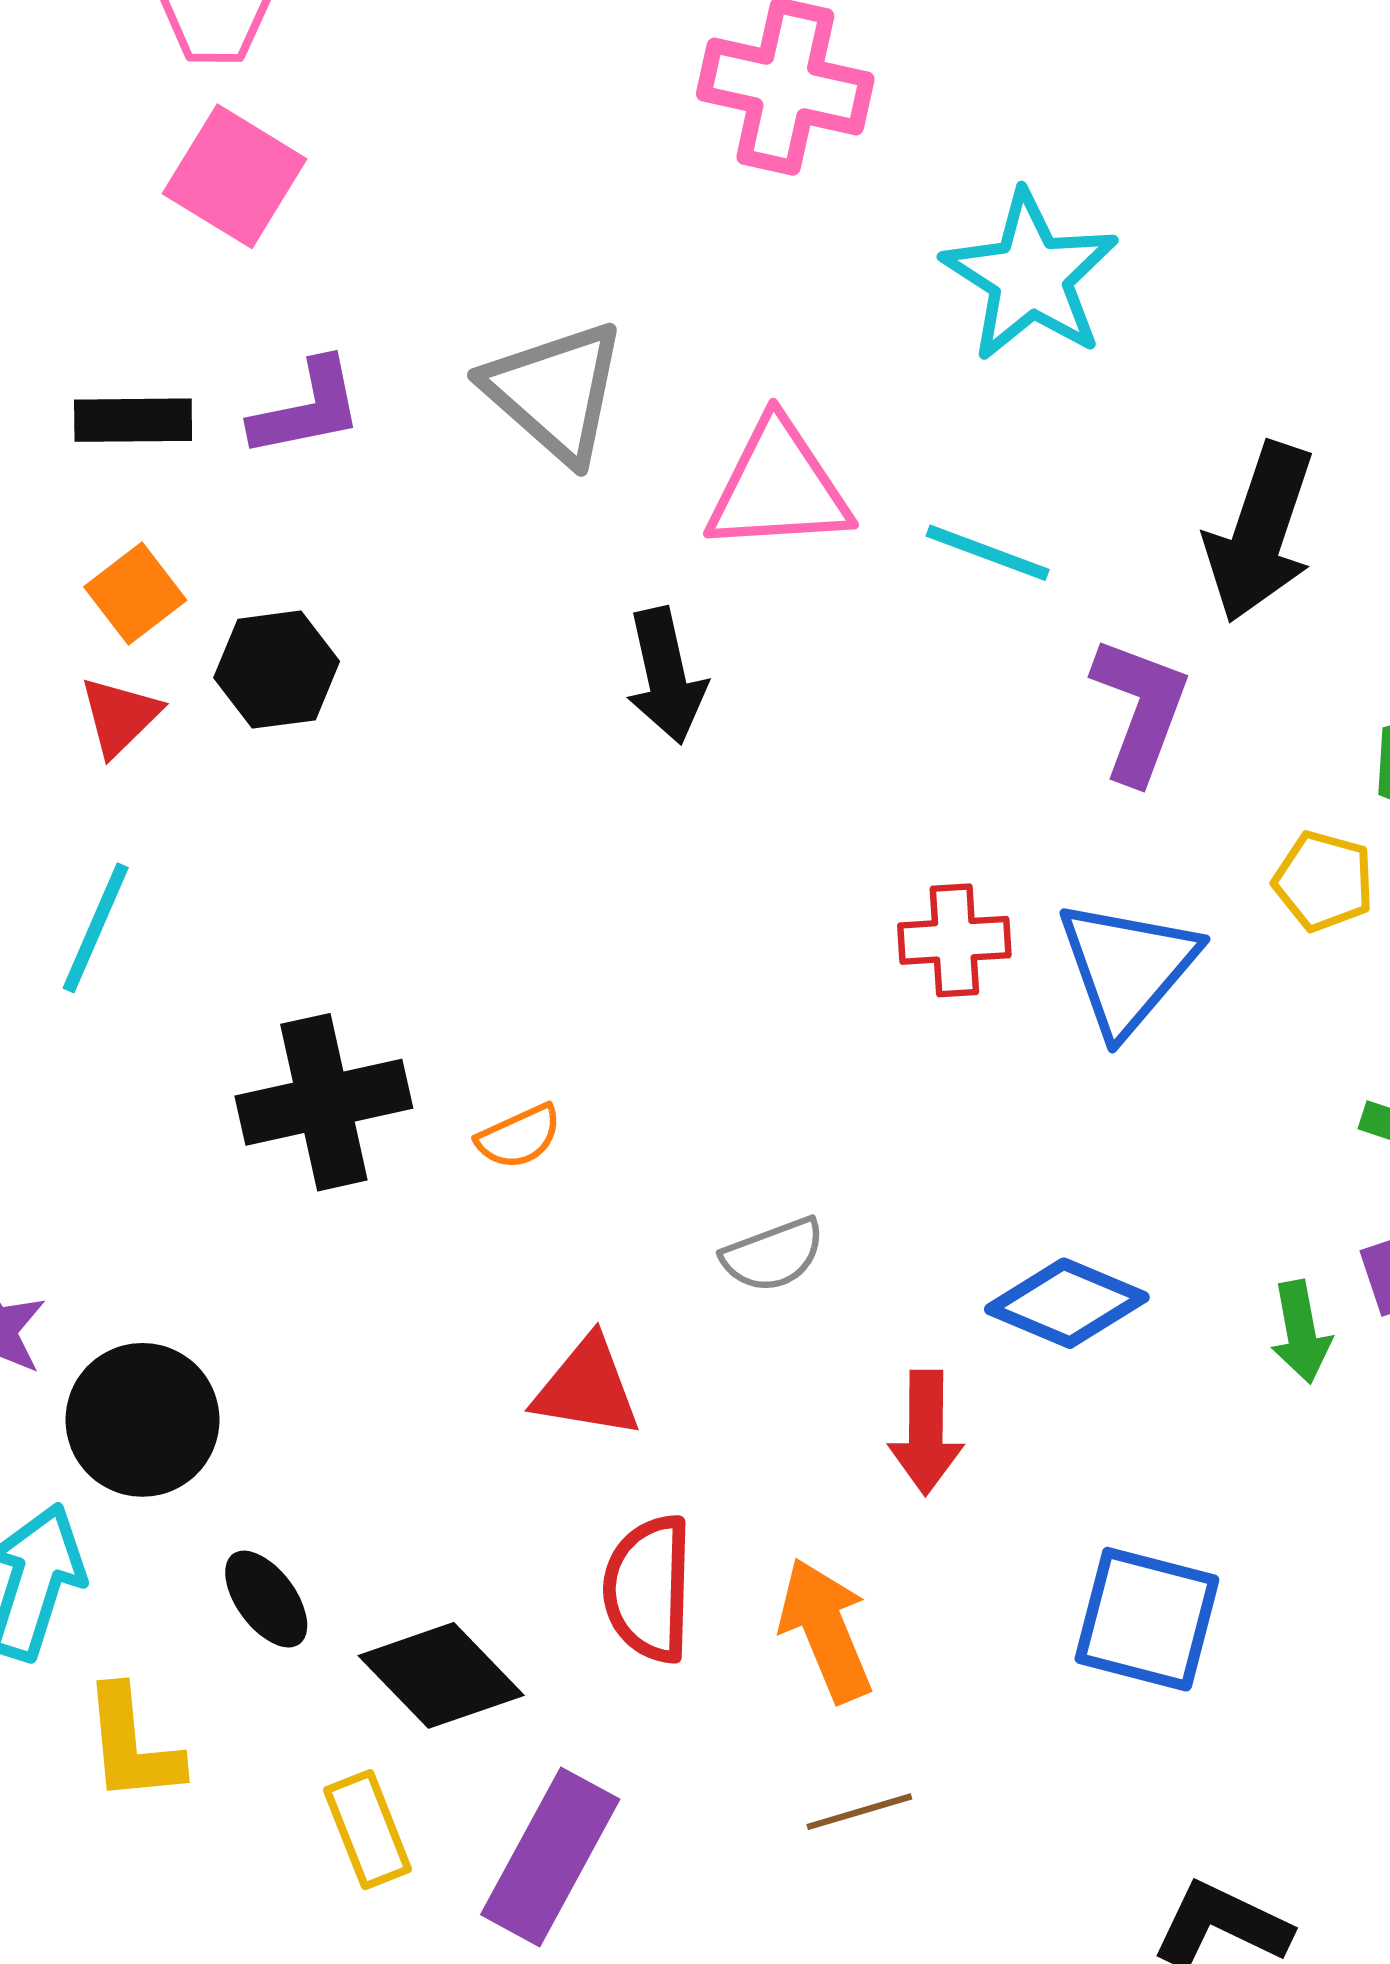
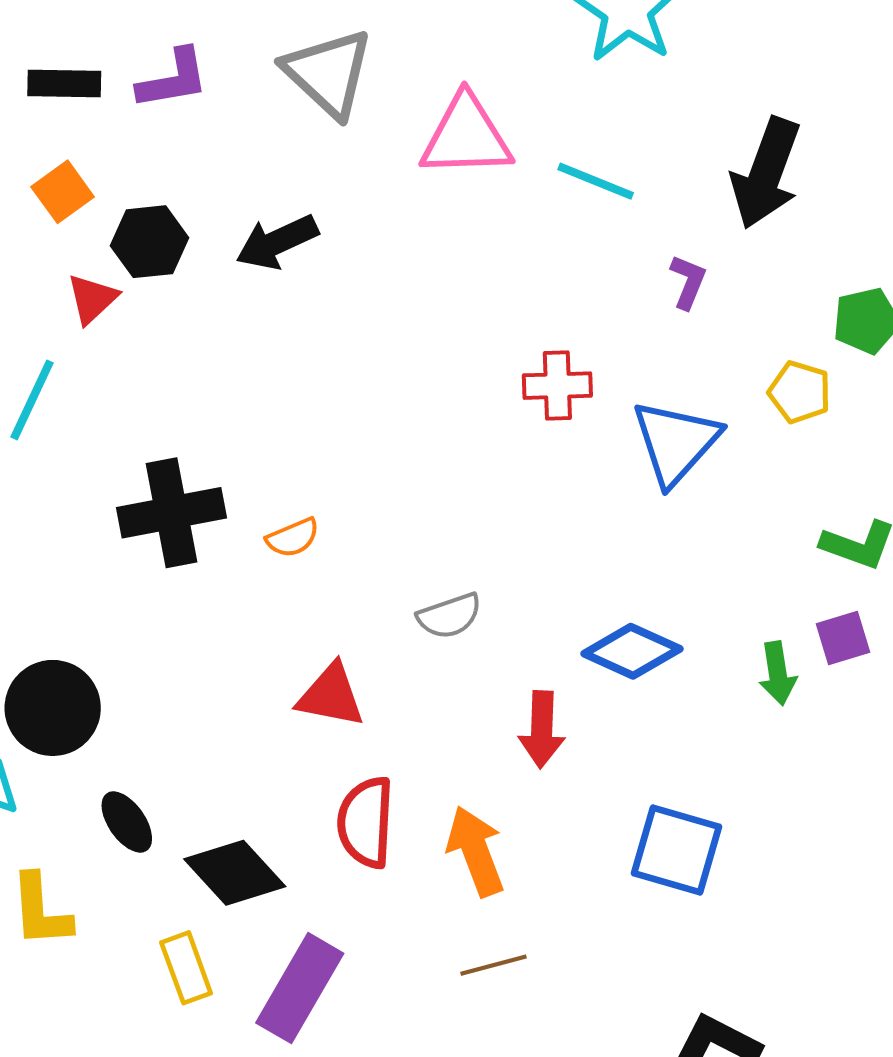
black arrow: (666, 676) -> (277, 242), moved, turned 76
purple L-shape: (1140, 710) -> (688, 282), size x0.6
red triangle: (120, 716) -> (92, 299), moved
red cross: (954, 940) -> (557, 386), moved

